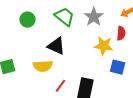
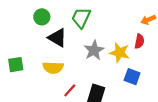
green trapezoid: (64, 17) -> (81, 18), turned -110
gray star: (94, 17) -> (94, 50), moved
black triangle: (56, 46) -> (57, 38), moved

